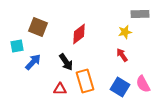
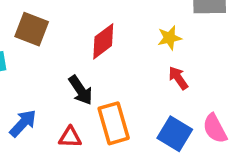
yellow star: (125, 32) -> (169, 38), moved
blue arrow: (33, 62) -> (23, 123), moved

